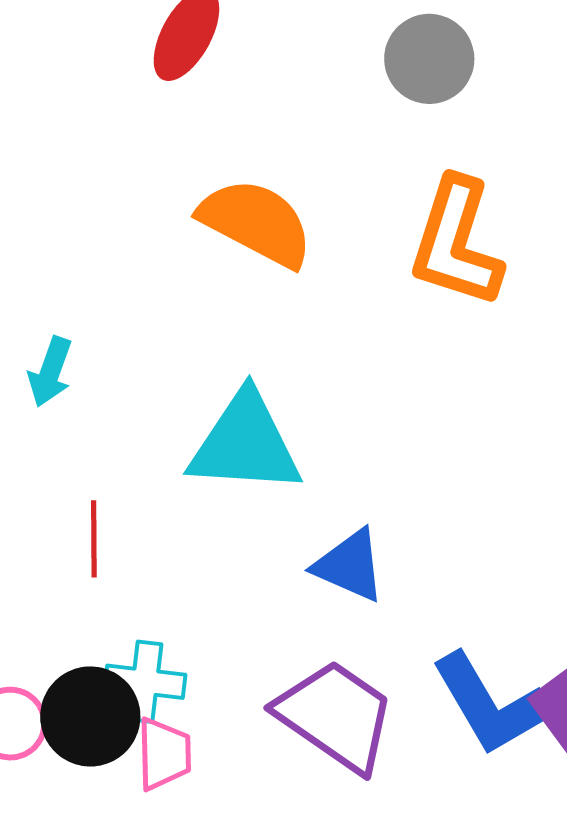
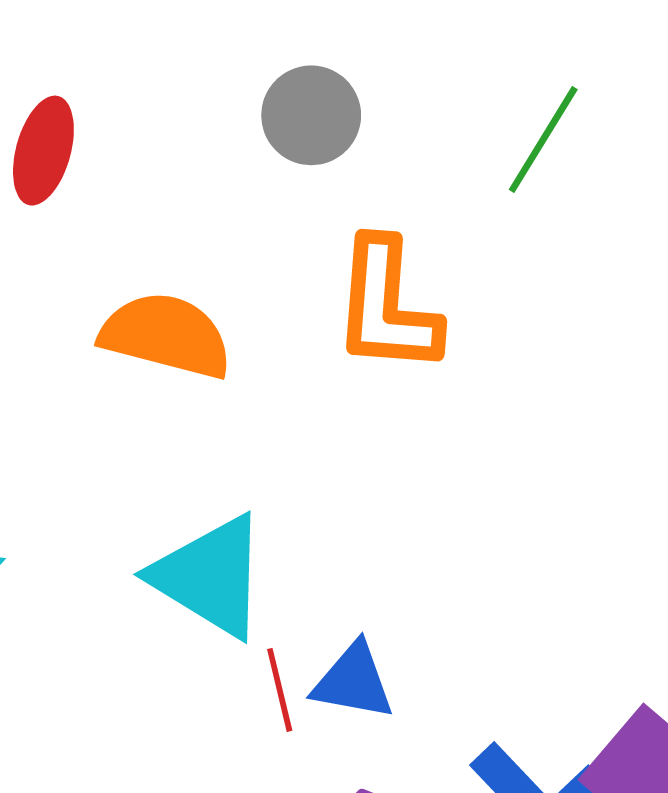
cyan triangle: (245, 444) -> (210, 576), turned 41
red line: (94, 539) -> (280, 690), moved

